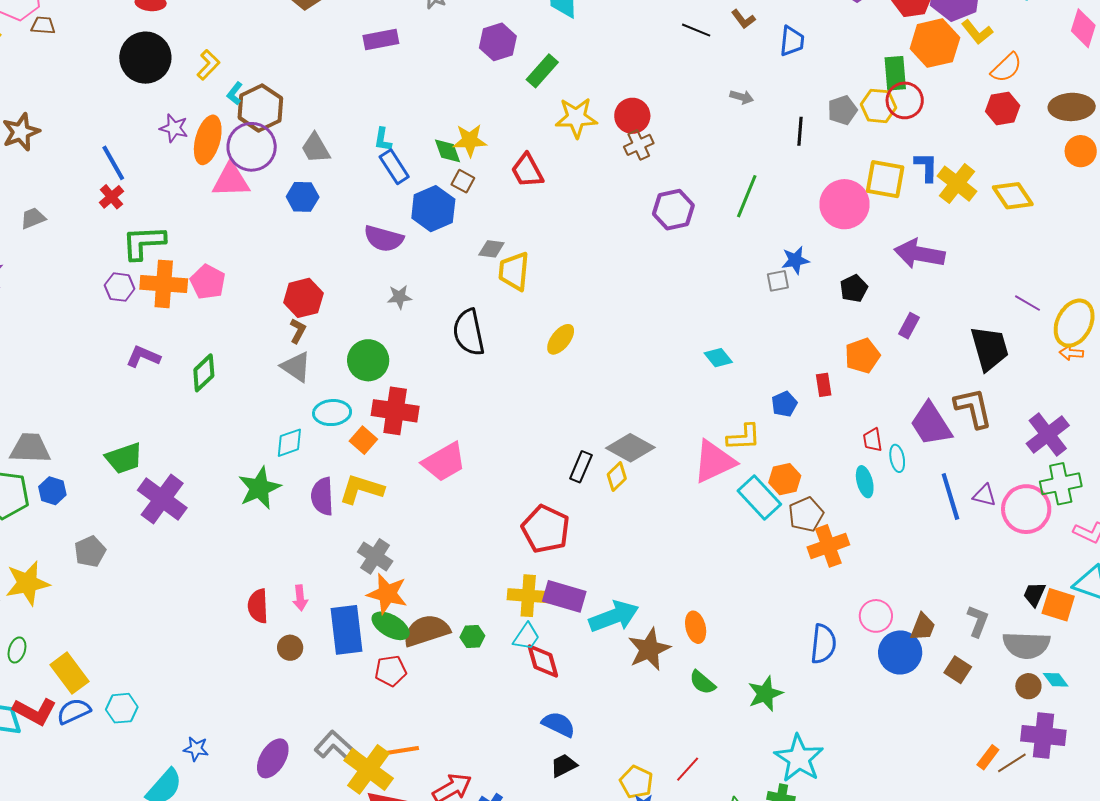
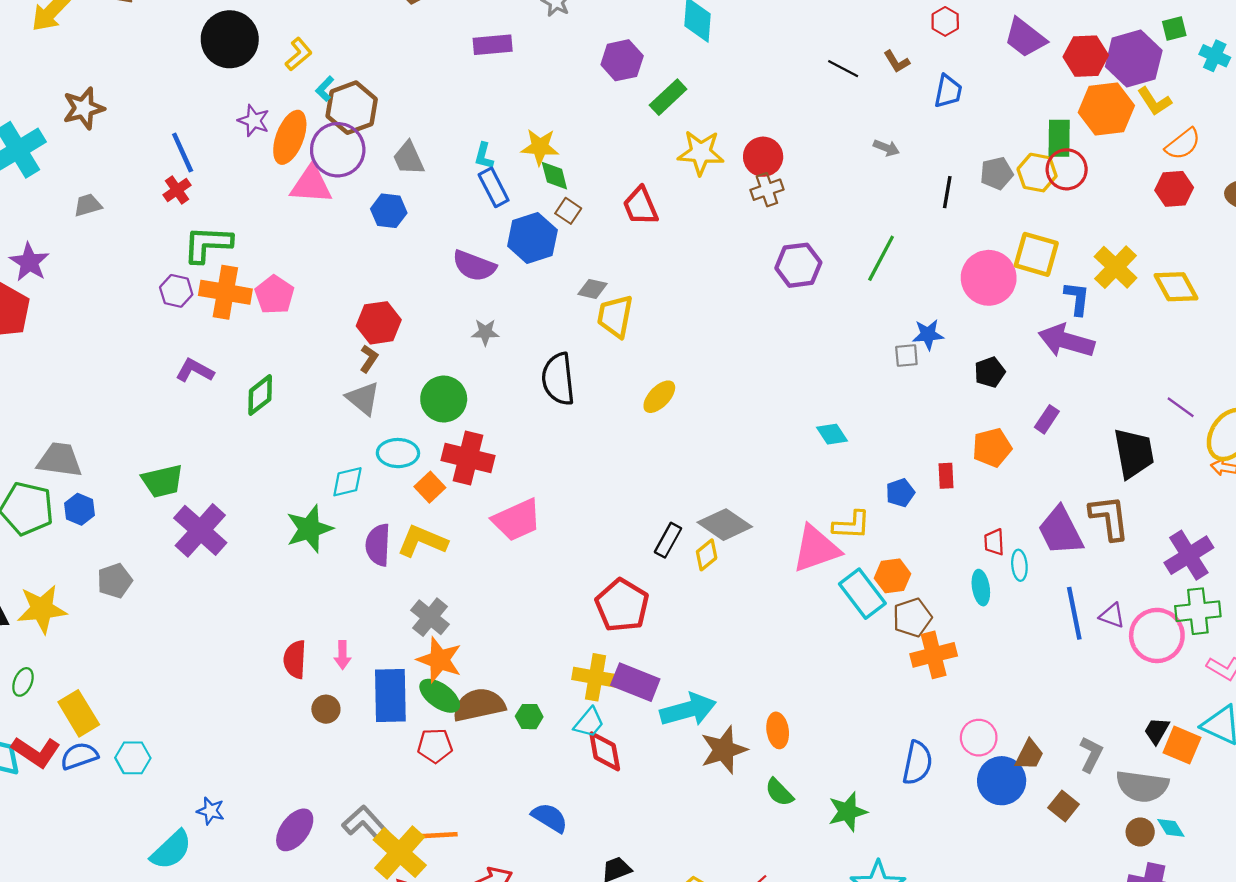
yellow star: (470, 140) -> (540, 147), moved
blue L-shape: (926, 167) -> (1077, 298), moved
blue semicircle: (559, 724) -> (550, 818), moved

